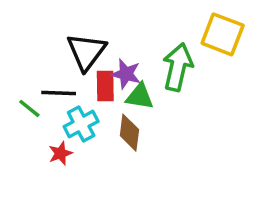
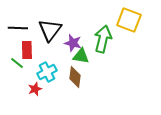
red rectangle: (105, 86) -> (27, 50), moved
black line: (59, 93) -> (18, 28), moved

